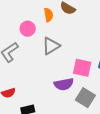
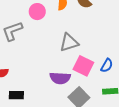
gray triangle: (51, 46) -> (69, 43), moved

